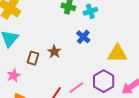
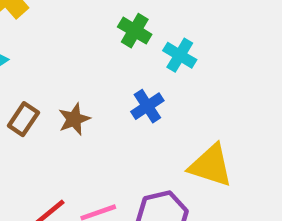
cyan cross: (90, 11) -> (180, 55), turned 32

